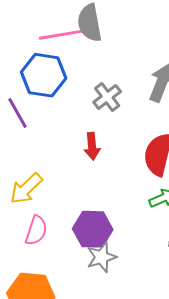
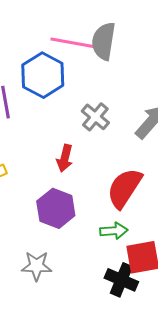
gray cross: (107, 97) -> (95, 117), turned -32
purple hexagon: (93, 229) -> (56, 208), moved

